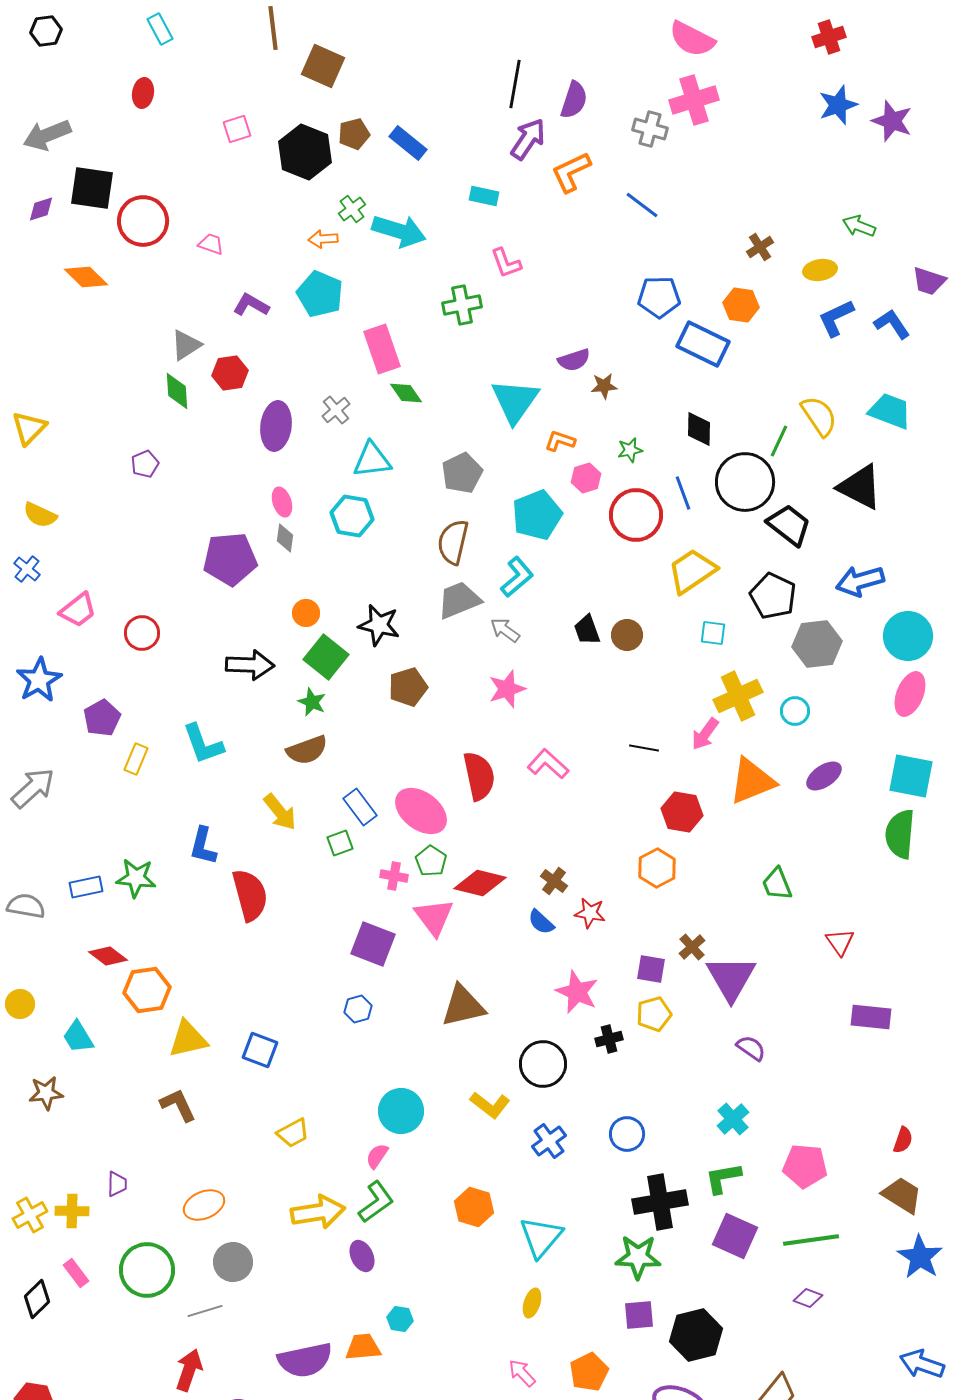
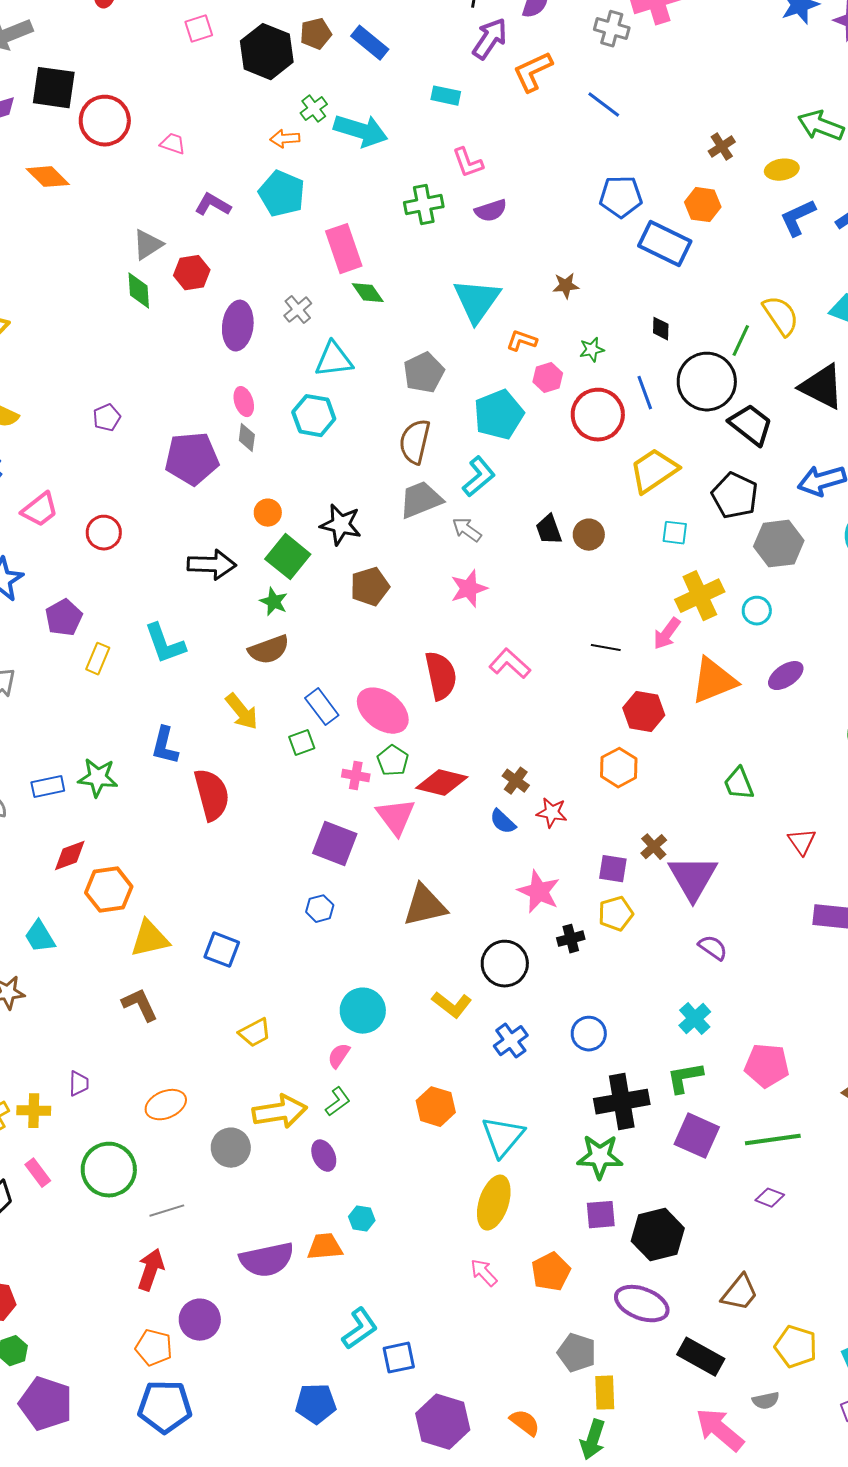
green arrow: (859, 226) -> (821, 126), size x1.4
purple semicircle: (574, 360) -> (491, 211), moved
black diamond: (699, 429) -> (661, 329), size x0.7
purple pentagon: (145, 464) -> (107, 418), moved
red diamond: (108, 956) -> (70, 856), turned -57
green L-shape: (376, 1202) -> (338, 1102), size x0.7
gray circle: (233, 1262) -> (231, 1148), moved
yellow ellipse: (532, 1303) -> (494, 1203), size x1.8

